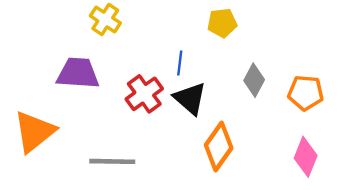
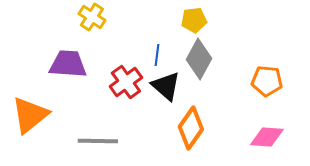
gray diamond: (254, 80) -> (199, 59), moved, size x1.4
pink diamond: (306, 157) -> (267, 137), turned 72

